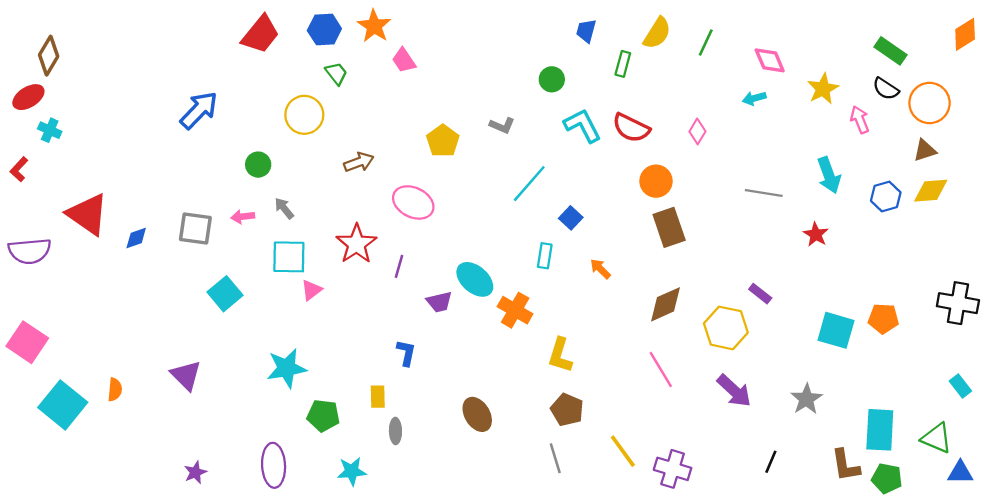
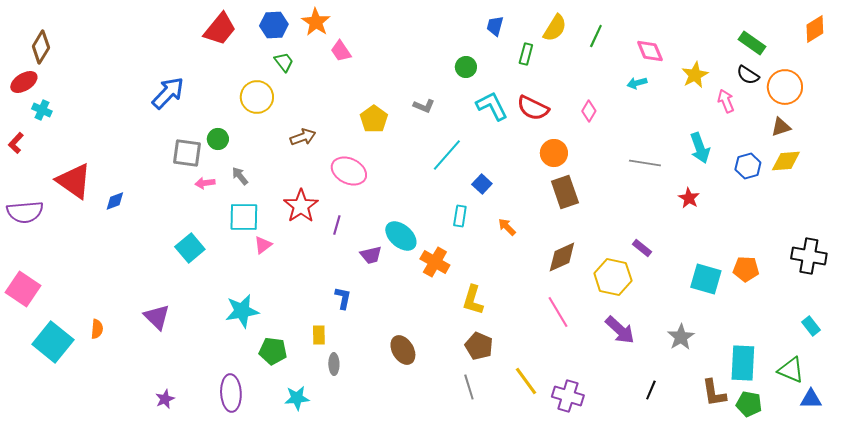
gray square: (195, 229) -> (187, 153), moved

